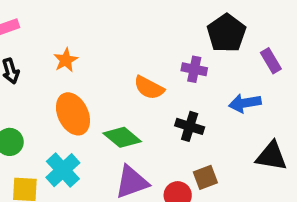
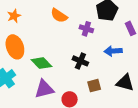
orange semicircle: (149, 88) -> (59, 16), moved
brown square: (205, 177) -> (94, 86), moved

